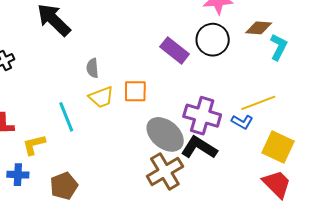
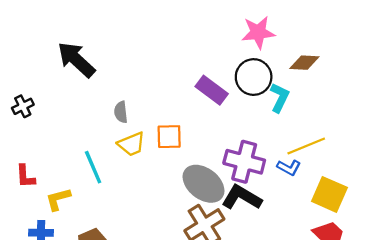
cyan L-shape: (279, 47) -> (280, 98), moved

